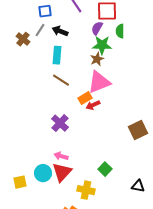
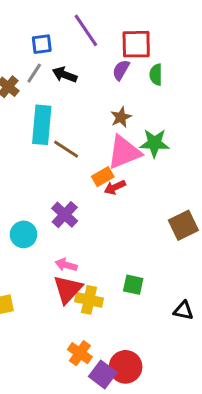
green star: (102, 45) -> (154, 143), moved
cyan rectangle: (57, 55) -> (42, 125), moved, size x1.4
green square: (105, 169) -> (133, 285), turned -32
cyan circle: (43, 173) -> (24, 234), moved
yellow cross: (86, 190) -> (89, 300), moved

